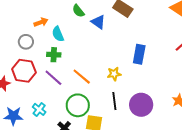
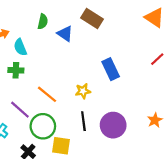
green semicircle: (78, 11) -> (43, 22), turned -128
blue rectangle: (139, 54) -> (111, 69), turned -36
purple line: (53, 78) -> (20, 110), moved

